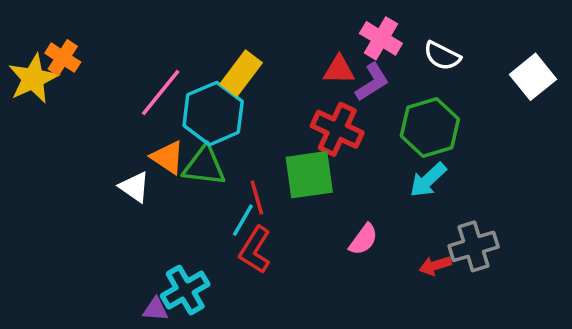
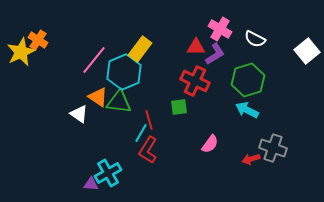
green square: (309, 175) -> (179, 107), size x0.6
cyan arrow: (428, 180) -> (247, 110), turned 70
gray cross: (474, 246) -> (273, 148), turned 36

